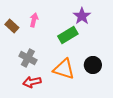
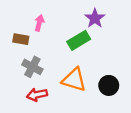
brown rectangle: (12, 26) -> (21, 39), moved, turned -32
black circle: (93, 65) -> (109, 85), moved

